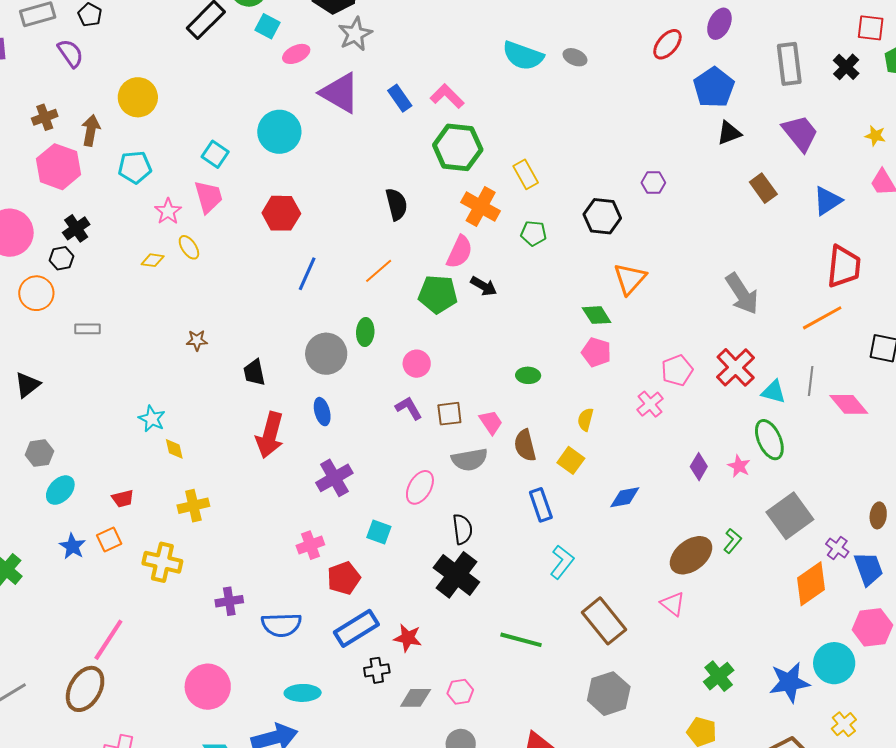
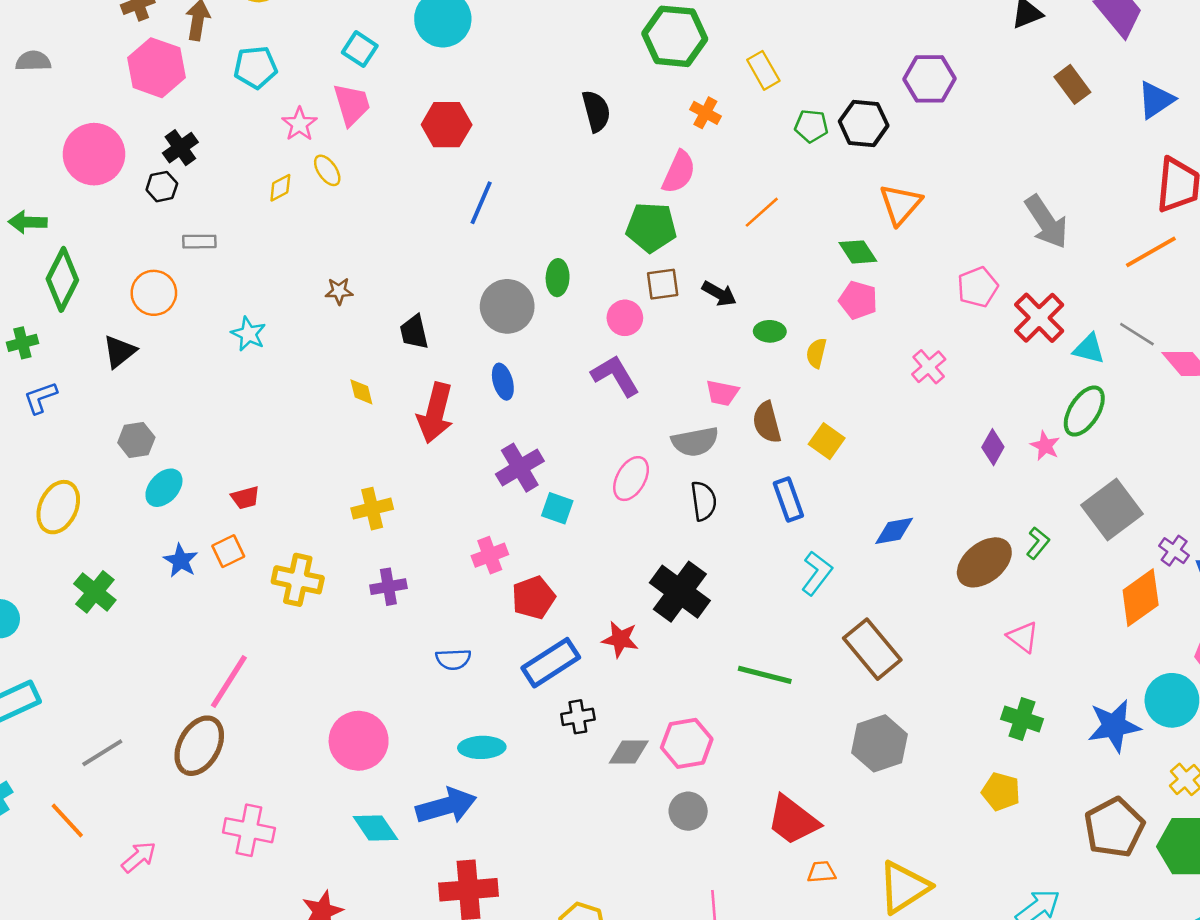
purple hexagon: (653, 183) -> (929, 79), size x1.6
orange cross: (481, 207) -> (705, 113), size x0.6
green pentagon: (533, 233) -> (811, 126), moved
yellow diamond: (153, 260) -> (280, 188), turned -35
orange line: (379, 271) -> (762, 212), moved
black arrow: (484, 286) -> (719, 294), moved
orange circle: (36, 293) -> (154, 293), moved
gray rectangle: (87, 329) -> (199, 242), moved
pink pentagon: (677, 370) -> (978, 287), moved
gray line: (811, 381) -> (1137, 334), turned -64
purple L-shape: (409, 408) -> (615, 376), size x1.4
brown square: (449, 414) -> (663, 284), moved
cyan star: (152, 419) -> (248, 334), moved
yellow semicircle: (585, 420) -> (816, 353), moved
pink trapezoid: (491, 422) -> (722, 393), turned 136
green ellipse: (769, 440) -> (1084, 411), turned 57
yellow diamond: (174, 449) -> (361, 392), moved
blue diamond: (625, 497) -> (894, 531), moved
yellow cross: (193, 506) -> (372, 509), moved
black semicircle: (462, 529) -> (704, 501), moved
cyan square: (379, 532) -> (557, 508), moved
purple cross: (229, 601) -> (388, 587), moved
pink triangle: (673, 604) -> (1023, 637), moved
blue semicircle: (281, 625) -> (453, 659), size x0.7
red star: (408, 638) -> (620, 639), moved
green cross: (719, 676) -> (1022, 719), turned -32
pink hexagon: (460, 692) -> (687, 743), size x1.5

